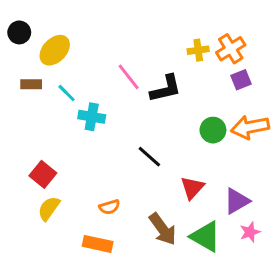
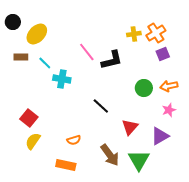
orange arrow: (250, 127) -> (169, 86), size x0.7
pink star: (250, 232) -> (169, 110), moved
green triangle: (206, 237) -> (139, 160), turned 30

